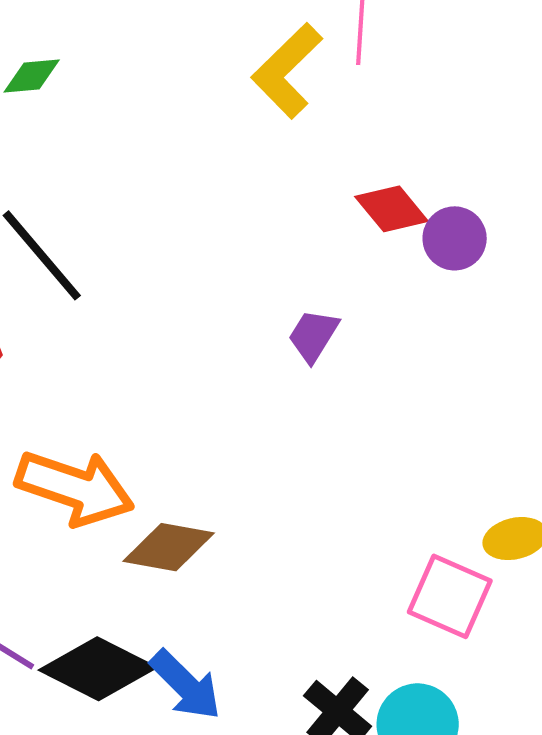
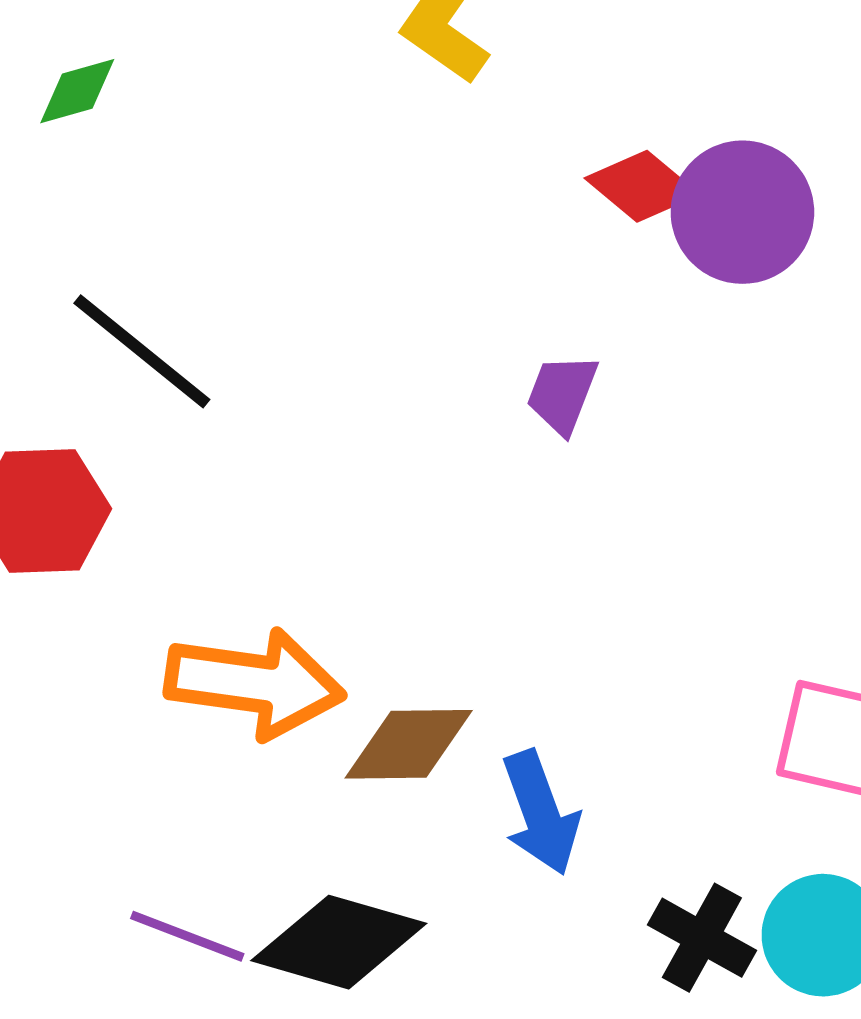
purple circle: (455, 238) -> (742, 212), size x1.5
blue arrow: (186, 685) -> (541, 813), moved, turned 36

